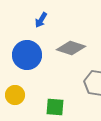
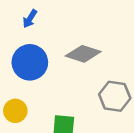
blue arrow: (41, 20) -> (30, 19), moved

